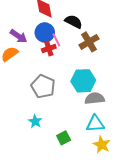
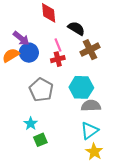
blue circle: (45, 33) -> (29, 53), moved
red cross: (49, 48) -> (58, 59), moved
cyan triangle: (95, 124) -> (90, 131), turned -36
green square: (64, 138) -> (40, 140), moved

